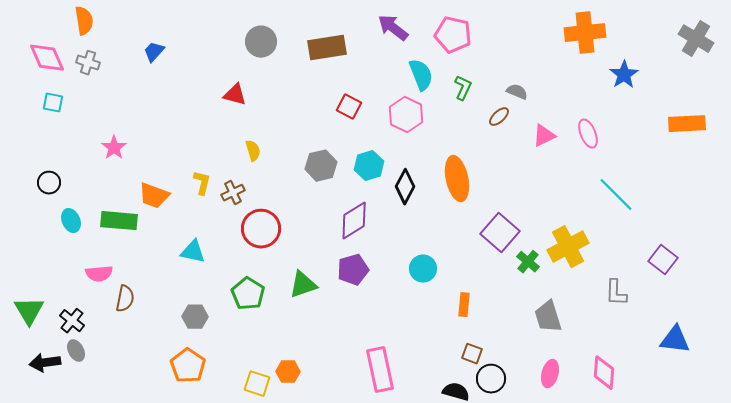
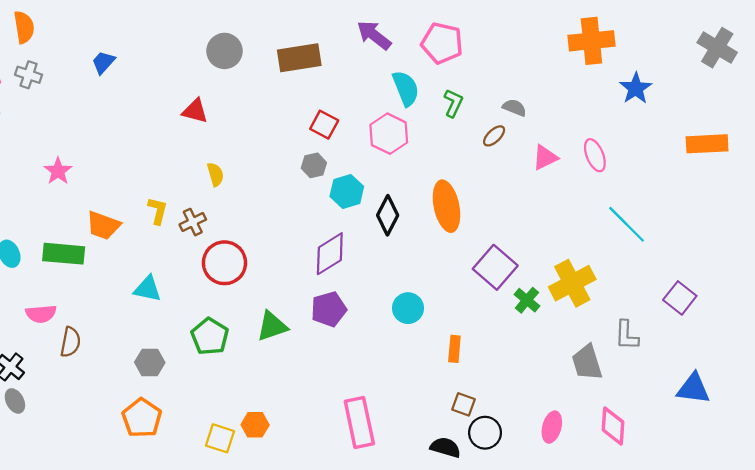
gray hexagon: (321, 166) -> (314, 165), moved, size x0.7
gray trapezoid: (548, 317) -> (587, 362), moved

